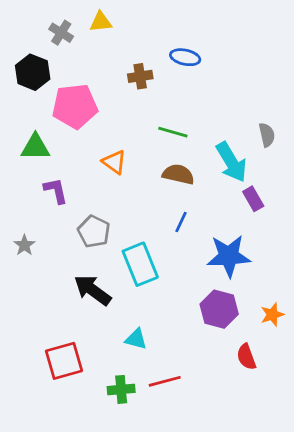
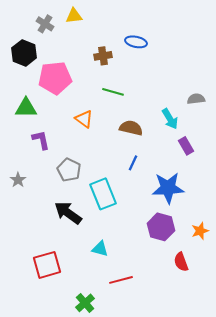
green line: (173, 132) -> (113, 92), moved
gray semicircle: (267, 135) -> (196, 99), turned -84
cyan arrow: (231, 162) -> (170, 119), size x0.7
green cross: (121, 389) -> (85, 303), moved, turned -36

